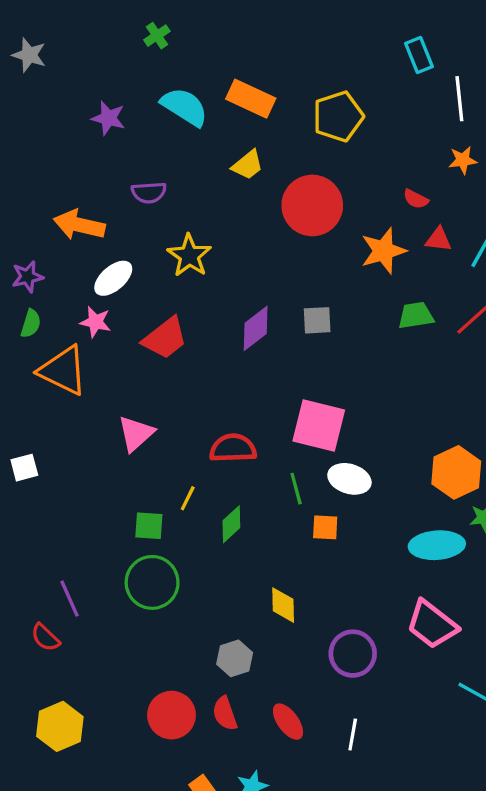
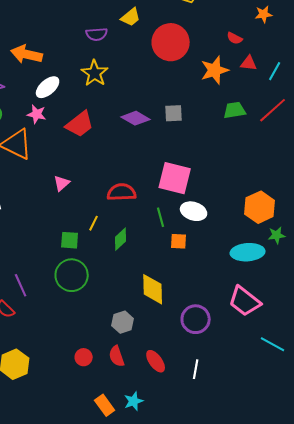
purple semicircle: (149, 193) -> (97, 34), moved
purple diamond: (256, 328) -> (136, 118), turned 68
pink triangle: (136, 434) -> (62, 183), size x0.7
yellow diamond: (283, 605) -> (153, 289), size x1.4
red circle: (171, 715) -> (84, 357), size x0.6

